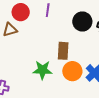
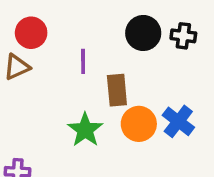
purple line: (48, 10) -> (83, 61), moved
green star: (42, 70) -> (85, 130), turned -30

